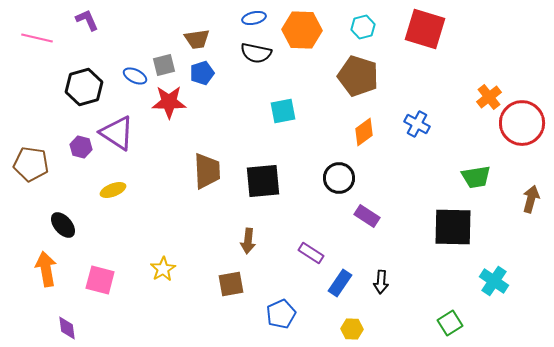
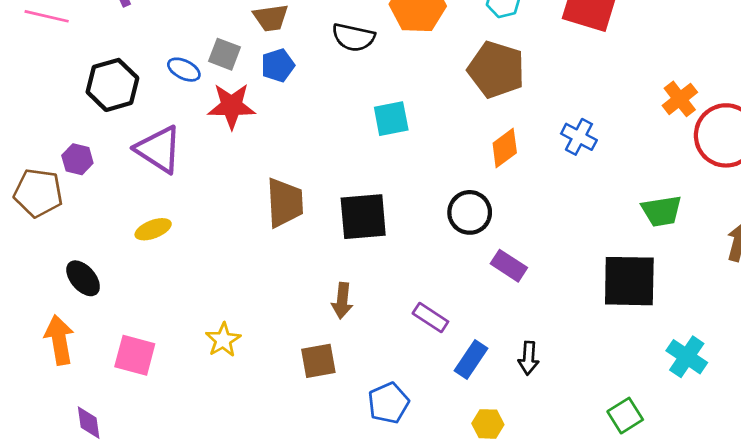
gray square: (164, 65) -> (225, 54), turned 35
purple hexagon: (81, 147) -> (77, 159), moved

